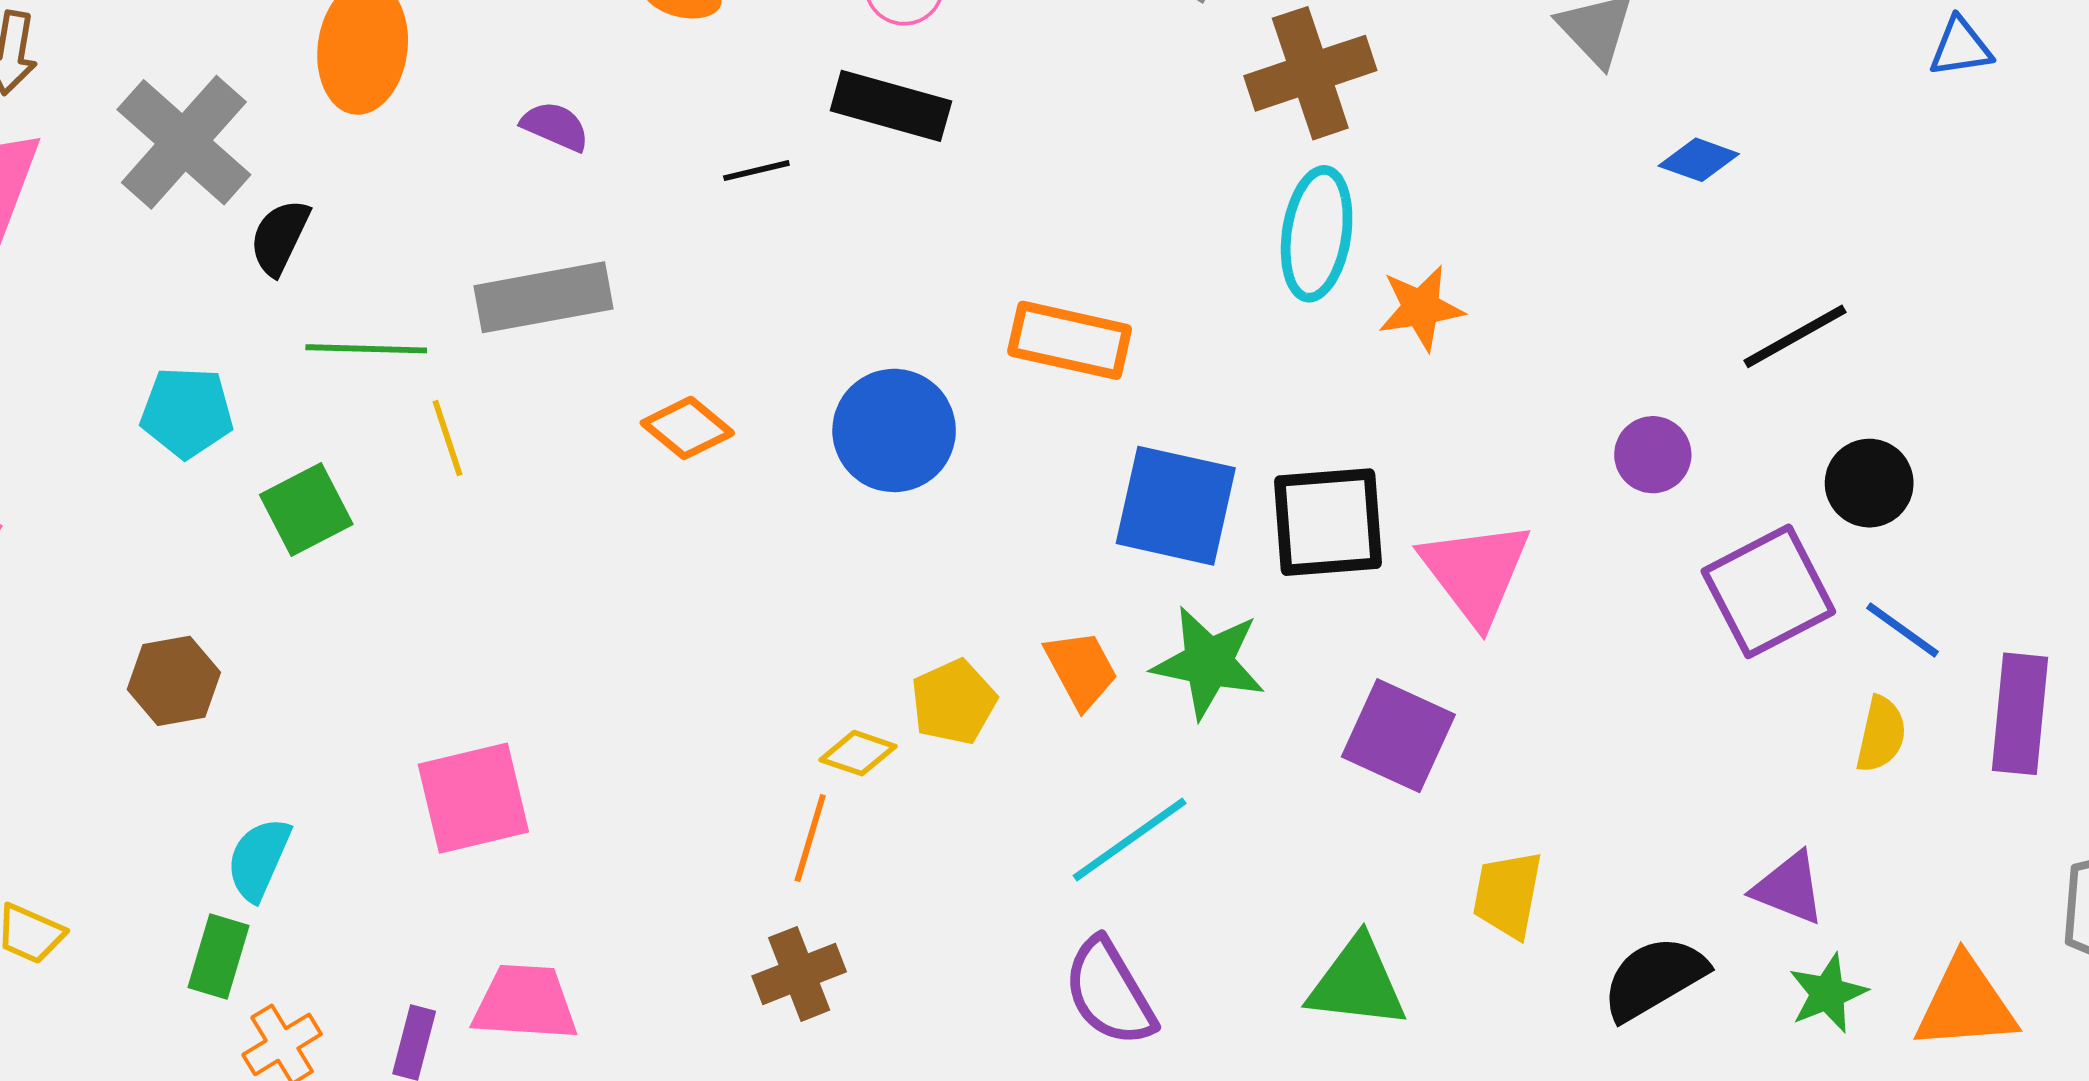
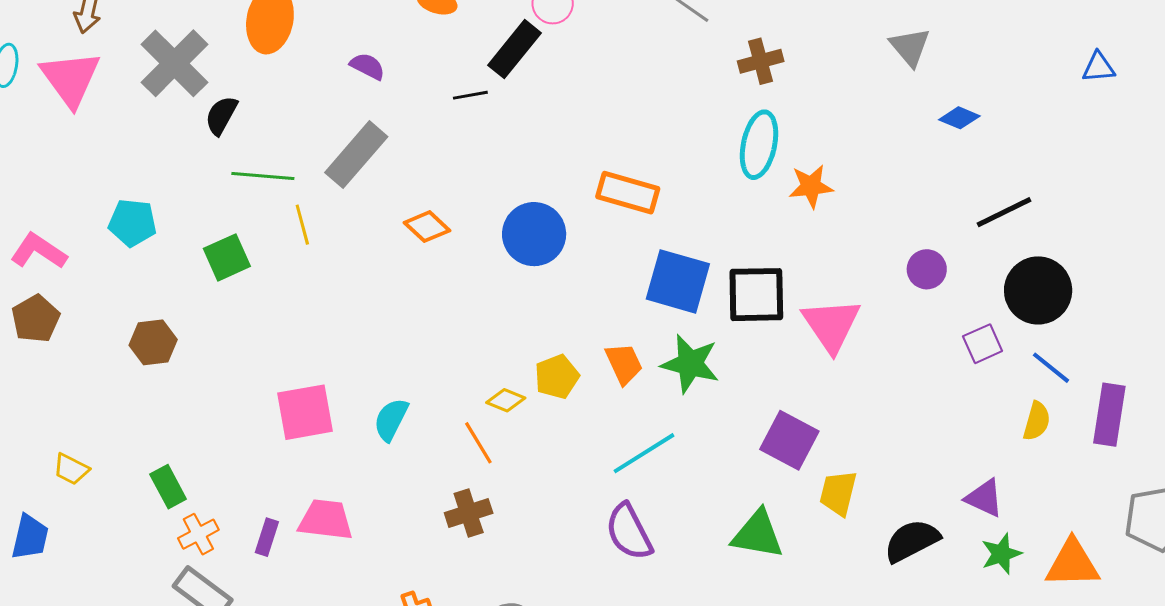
brown cross: (1310, 73) -> (761, 61), size x0.7
black rectangle: (891, 106) -> (515, 49), moved, turned -70
gray rectangle: (544, 297) -> (356, 155), turned -42
cyan pentagon: (187, 412) -> (132, 223), moved
black circle: (1869, 483) -> (1038, 290), size x1.5
purple square: (1768, 591) -> (983, 344), size x0.6
purple square: (1398, 736) -> (789, 440), moved
orange line: (810, 838) -> (478, 443), turned -51
cyan semicircle: (259, 859) -> (391, 420), moved
green rectangle: (218, 956) -> (168, 487), turned -48

